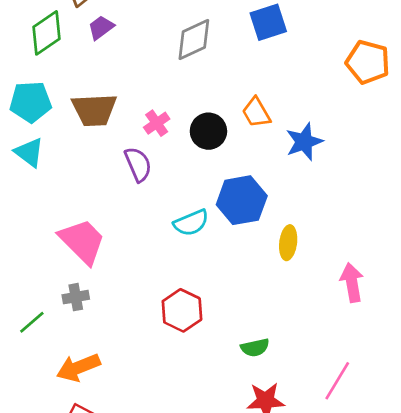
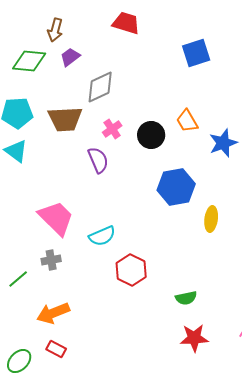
green diamond: (46, 33) -> (29, 61), turned 40
gray diamond: (194, 40) -> (100, 87), moved
cyan semicircle: (191, 223) -> (102, 236), moved

